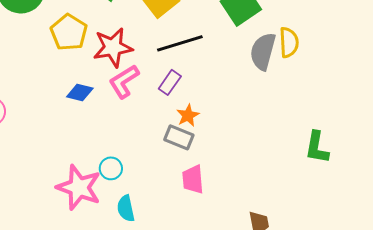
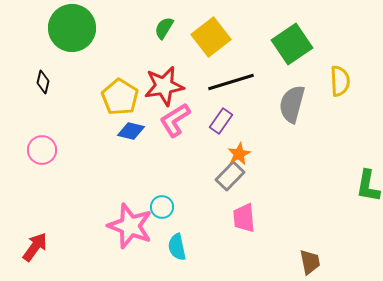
yellow pentagon: (69, 32) -> (120, 97), moved
gray semicircle: (263, 51) -> (292, 104), moved
gray rectangle: (179, 137) -> (230, 176), turned -68

